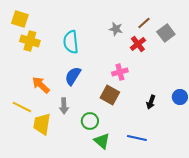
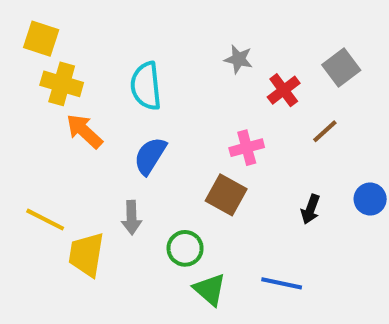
brown line: (144, 23) -> (325, 131), moved
orange arrow: (41, 85) -> (84, 131), moved

